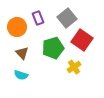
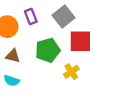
red square: (82, 40) -> (80, 41), turned -35
brown triangle: (22, 53) -> (13, 56), turned -32

